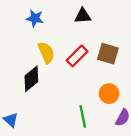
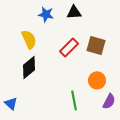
blue star: (35, 18) -> (46, 14), moved
yellow semicircle: (46, 53) -> (29, 39), moved

